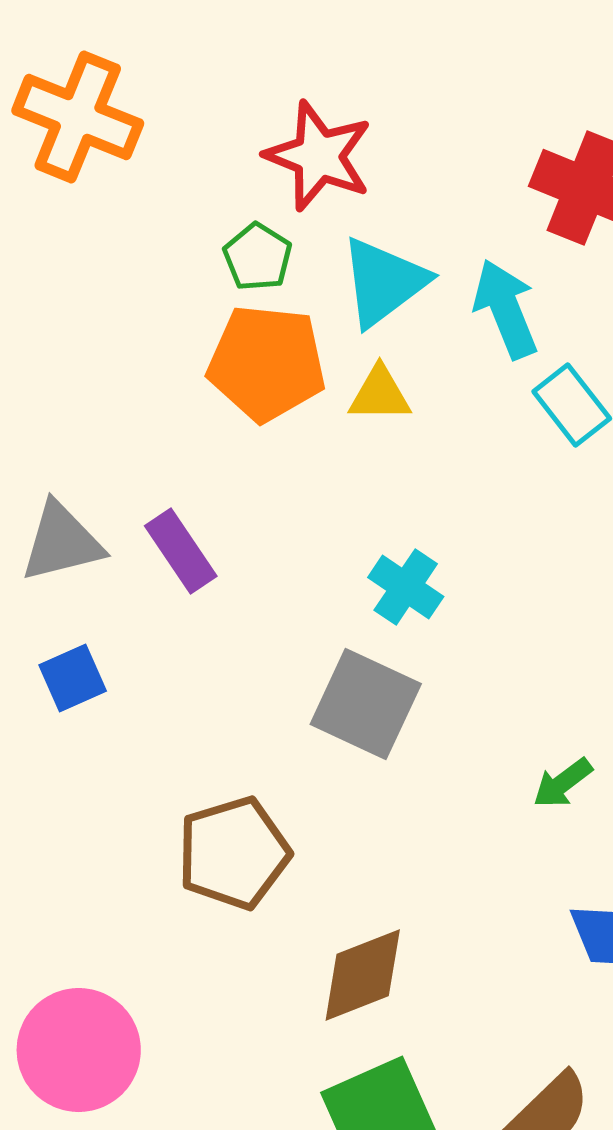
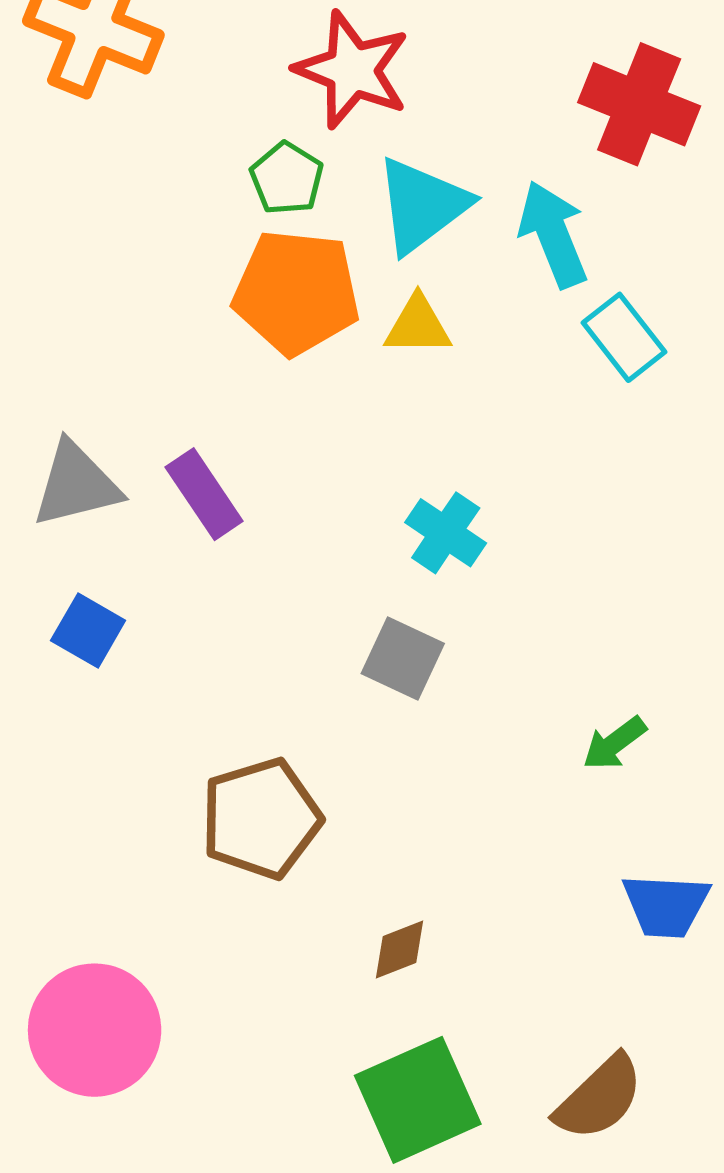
blue square: (73, 678) -> (88, 631), turned -36
gray square: (366, 704) -> (403, 658), size x0.7
brown diamond: (363, 975) -> (400, 949), size x0.6

